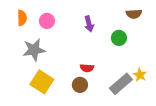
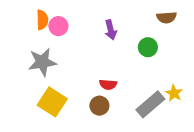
orange semicircle: (22, 18) -> (42, 20), moved

